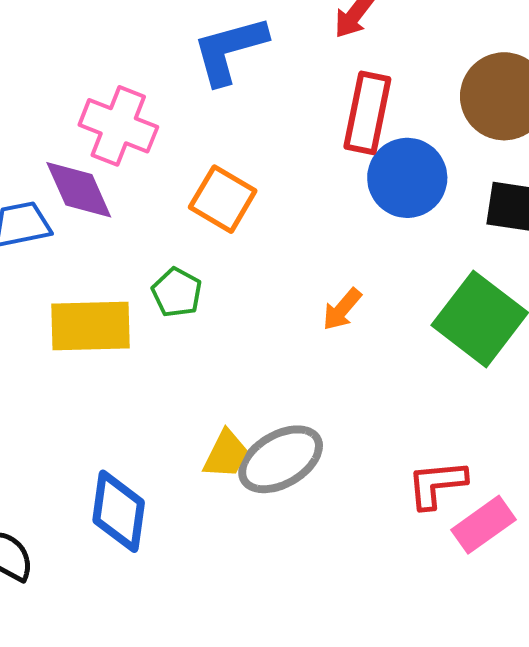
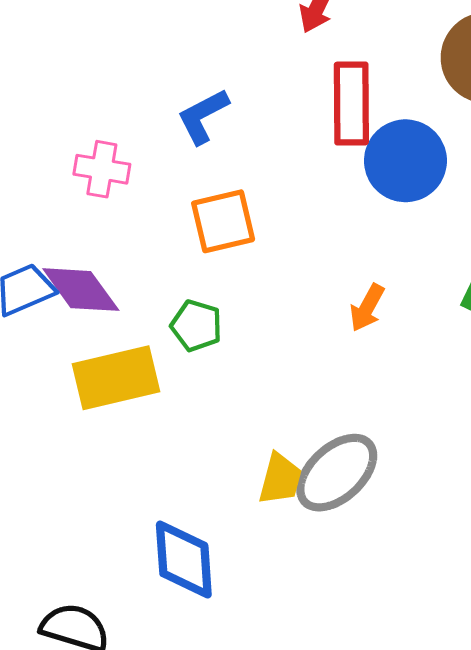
blue L-shape: (230, 50) -> (203, 116), moved, size x0.7
pink cross: (118, 126) -> (102, 169), size x0.7
purple diamond: (79, 190) -> (81, 290), moved
orange square: (223, 199) -> (223, 221), turned -32

